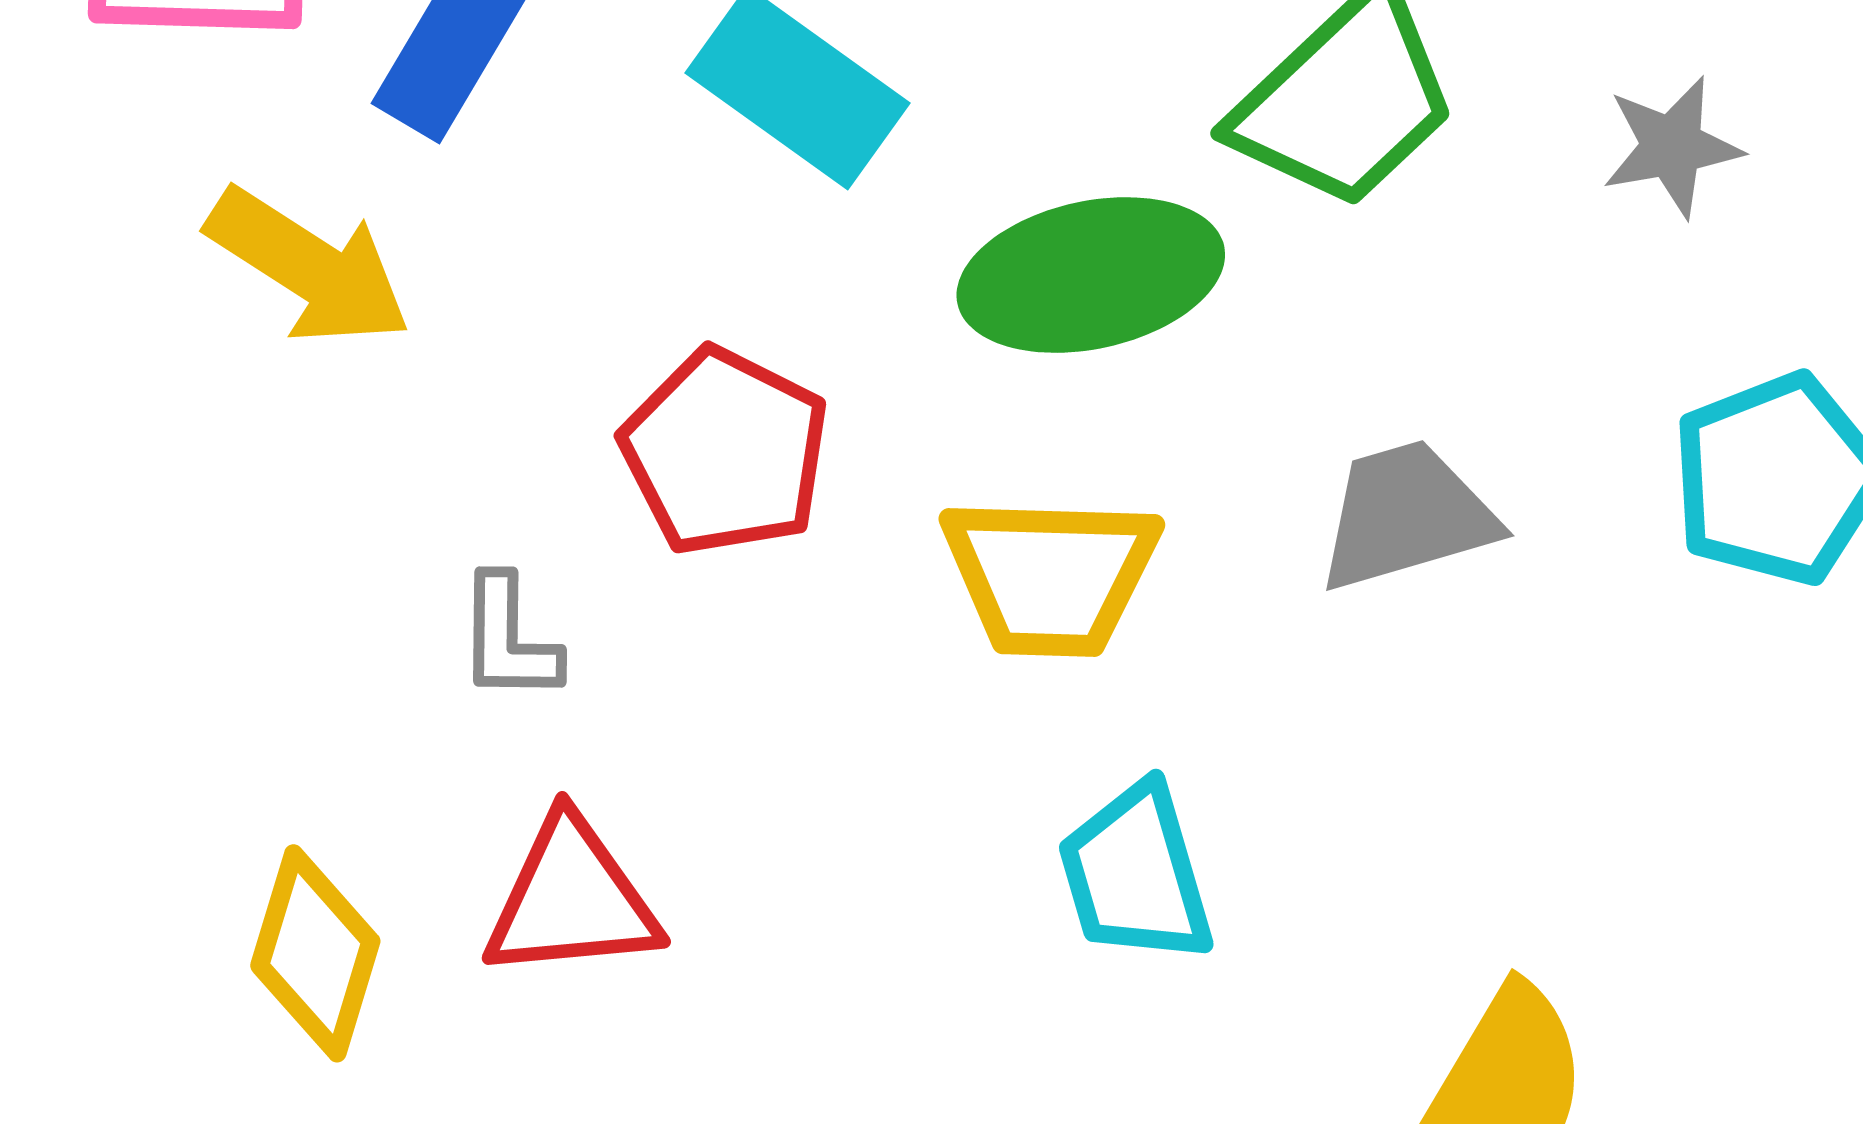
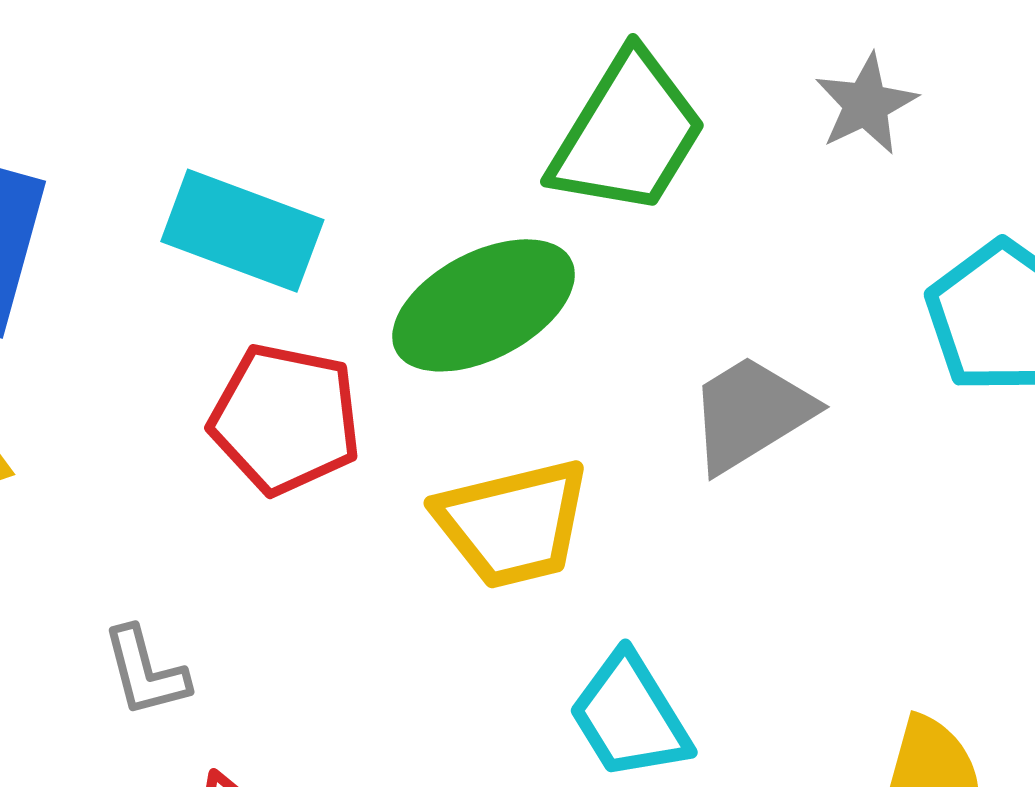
red pentagon: (725, 452) -> (285, 419), moved

